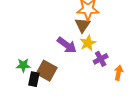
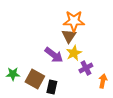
black rectangle: (34, 79) -> (52, 87), moved

